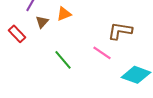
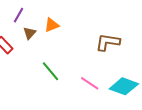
pink line: (102, 53) -> (90, 83), moved

